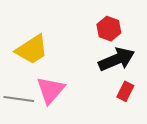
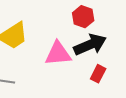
pink triangle: (51, 90) -> (58, 54), moved, turned 44

